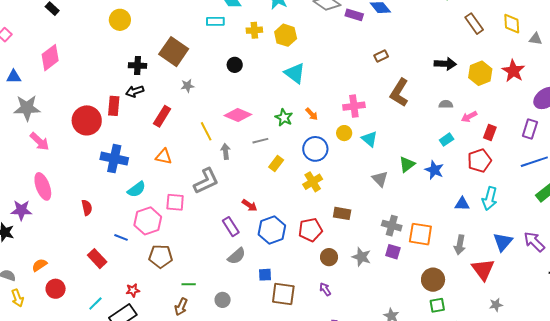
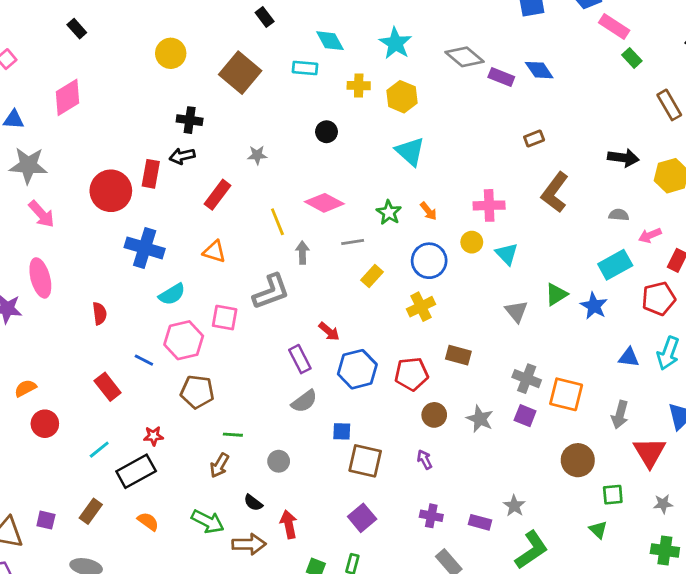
brown square: (174, 52) -> (240, 73), moved
cyan rectangle: (447, 140) -> (615, 265), size x1.6
green square: (437, 305) -> (613, 495), moved

